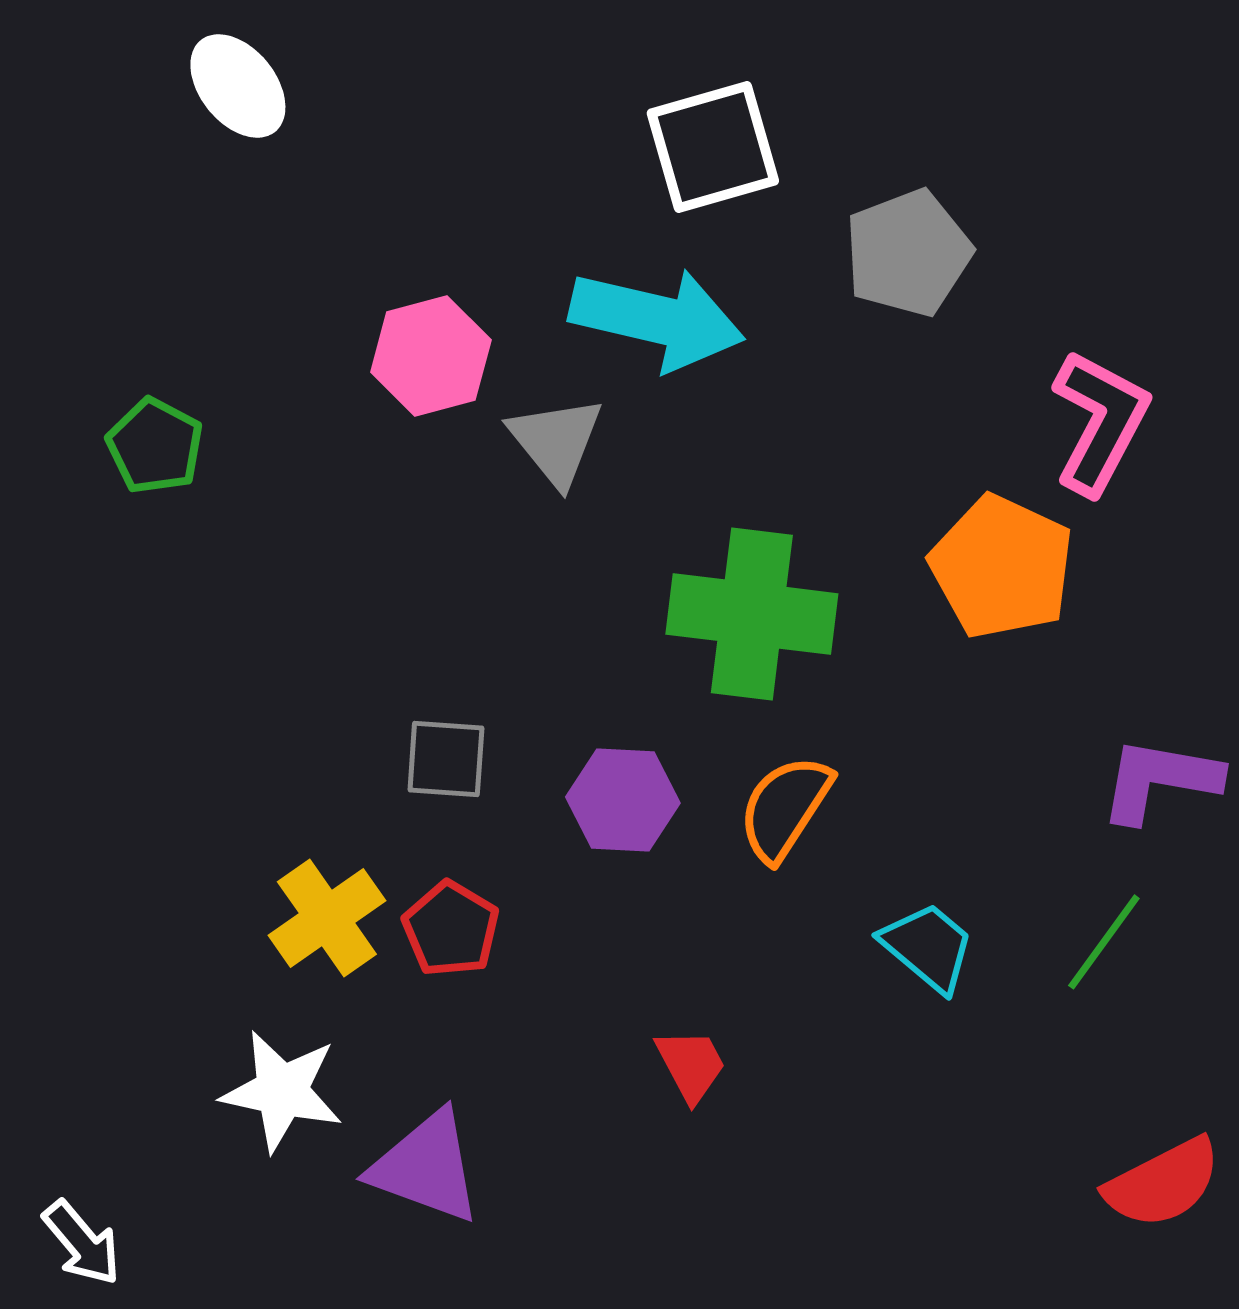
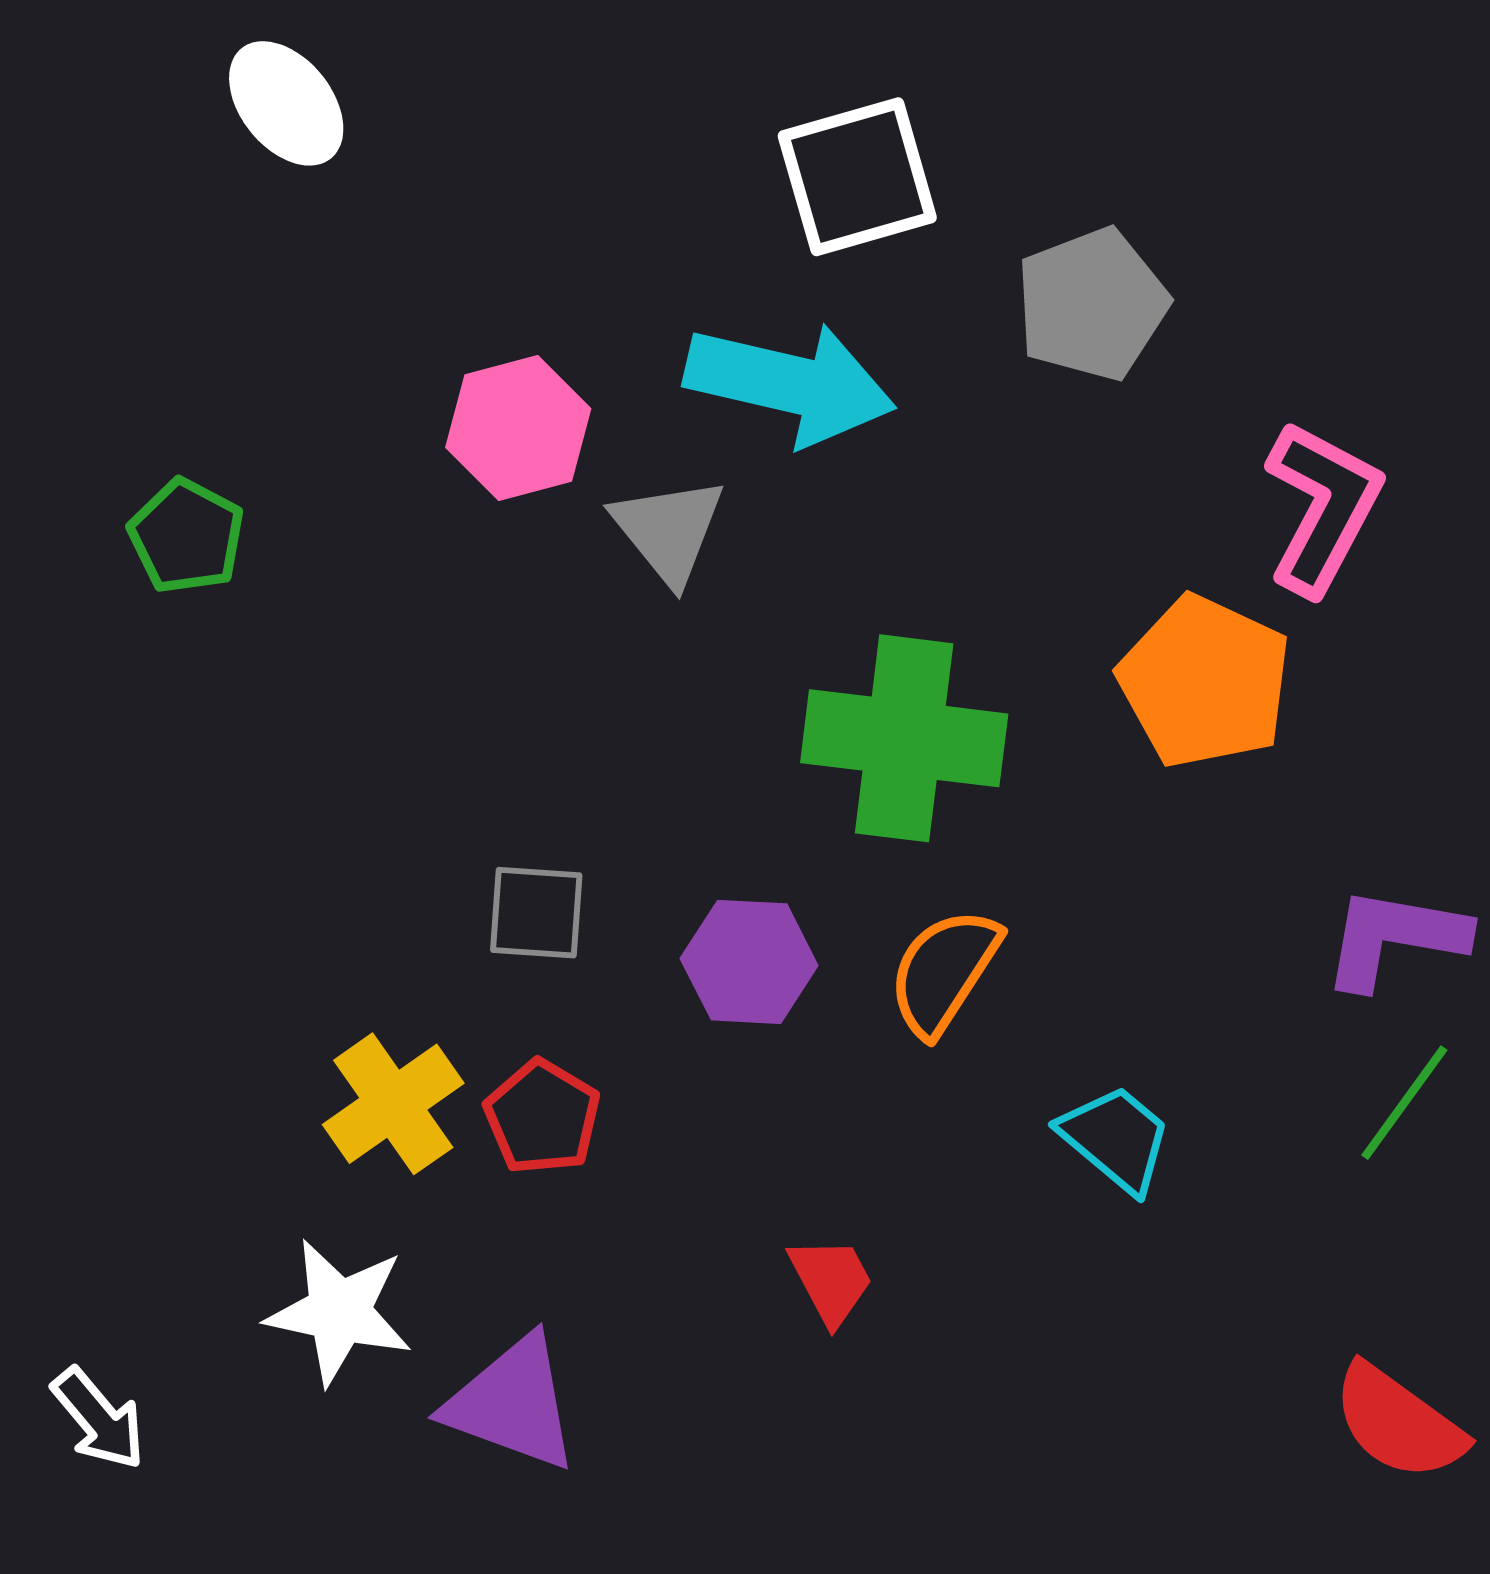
green line: (1104, 942) -> (1404, 1103), moved
red semicircle: (1163, 1183) -> (1398, 1422), turned 63
white arrow: (82, 1243) -> (99, 1419), moved

